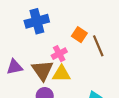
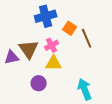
blue cross: (37, 21) -> (46, 16), moved
brown triangle: (42, 70) -> (29, 49), moved

